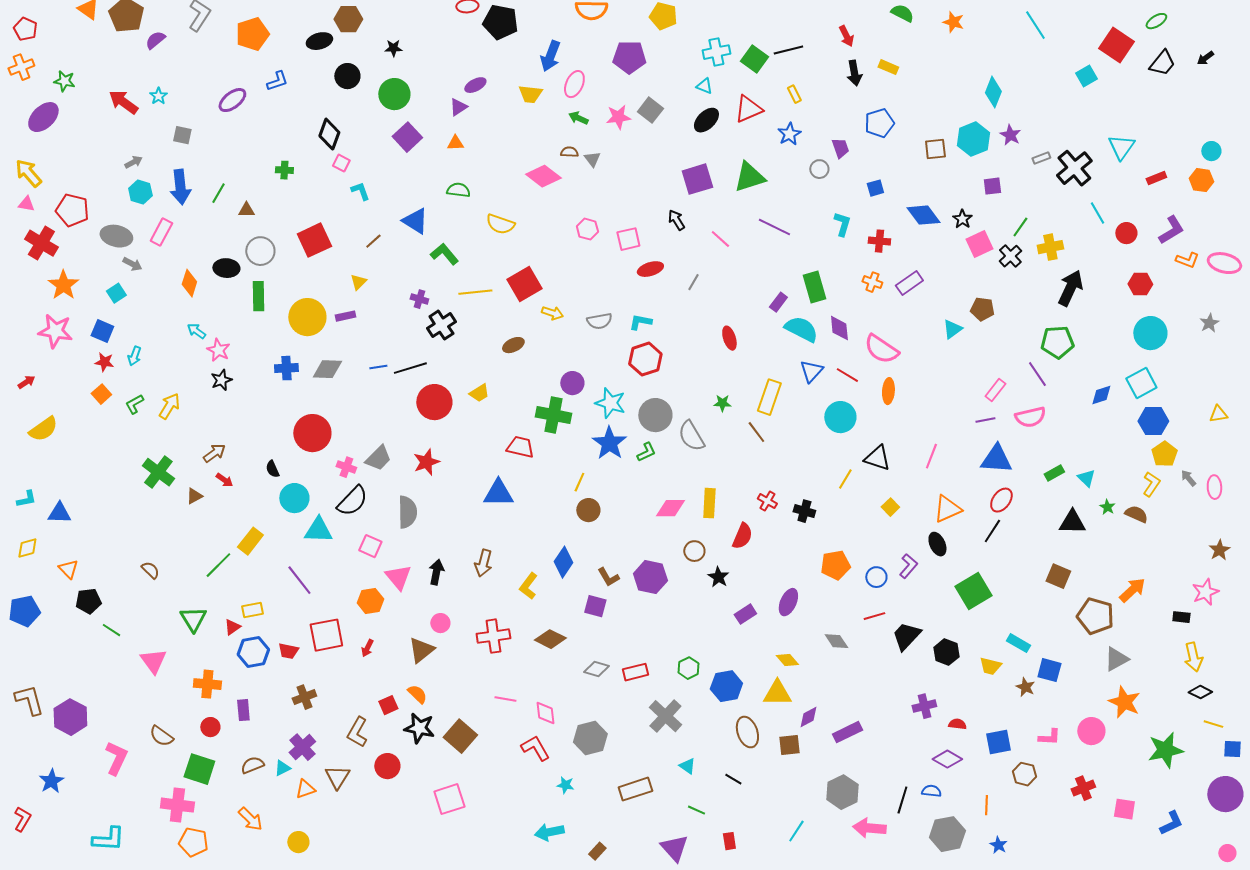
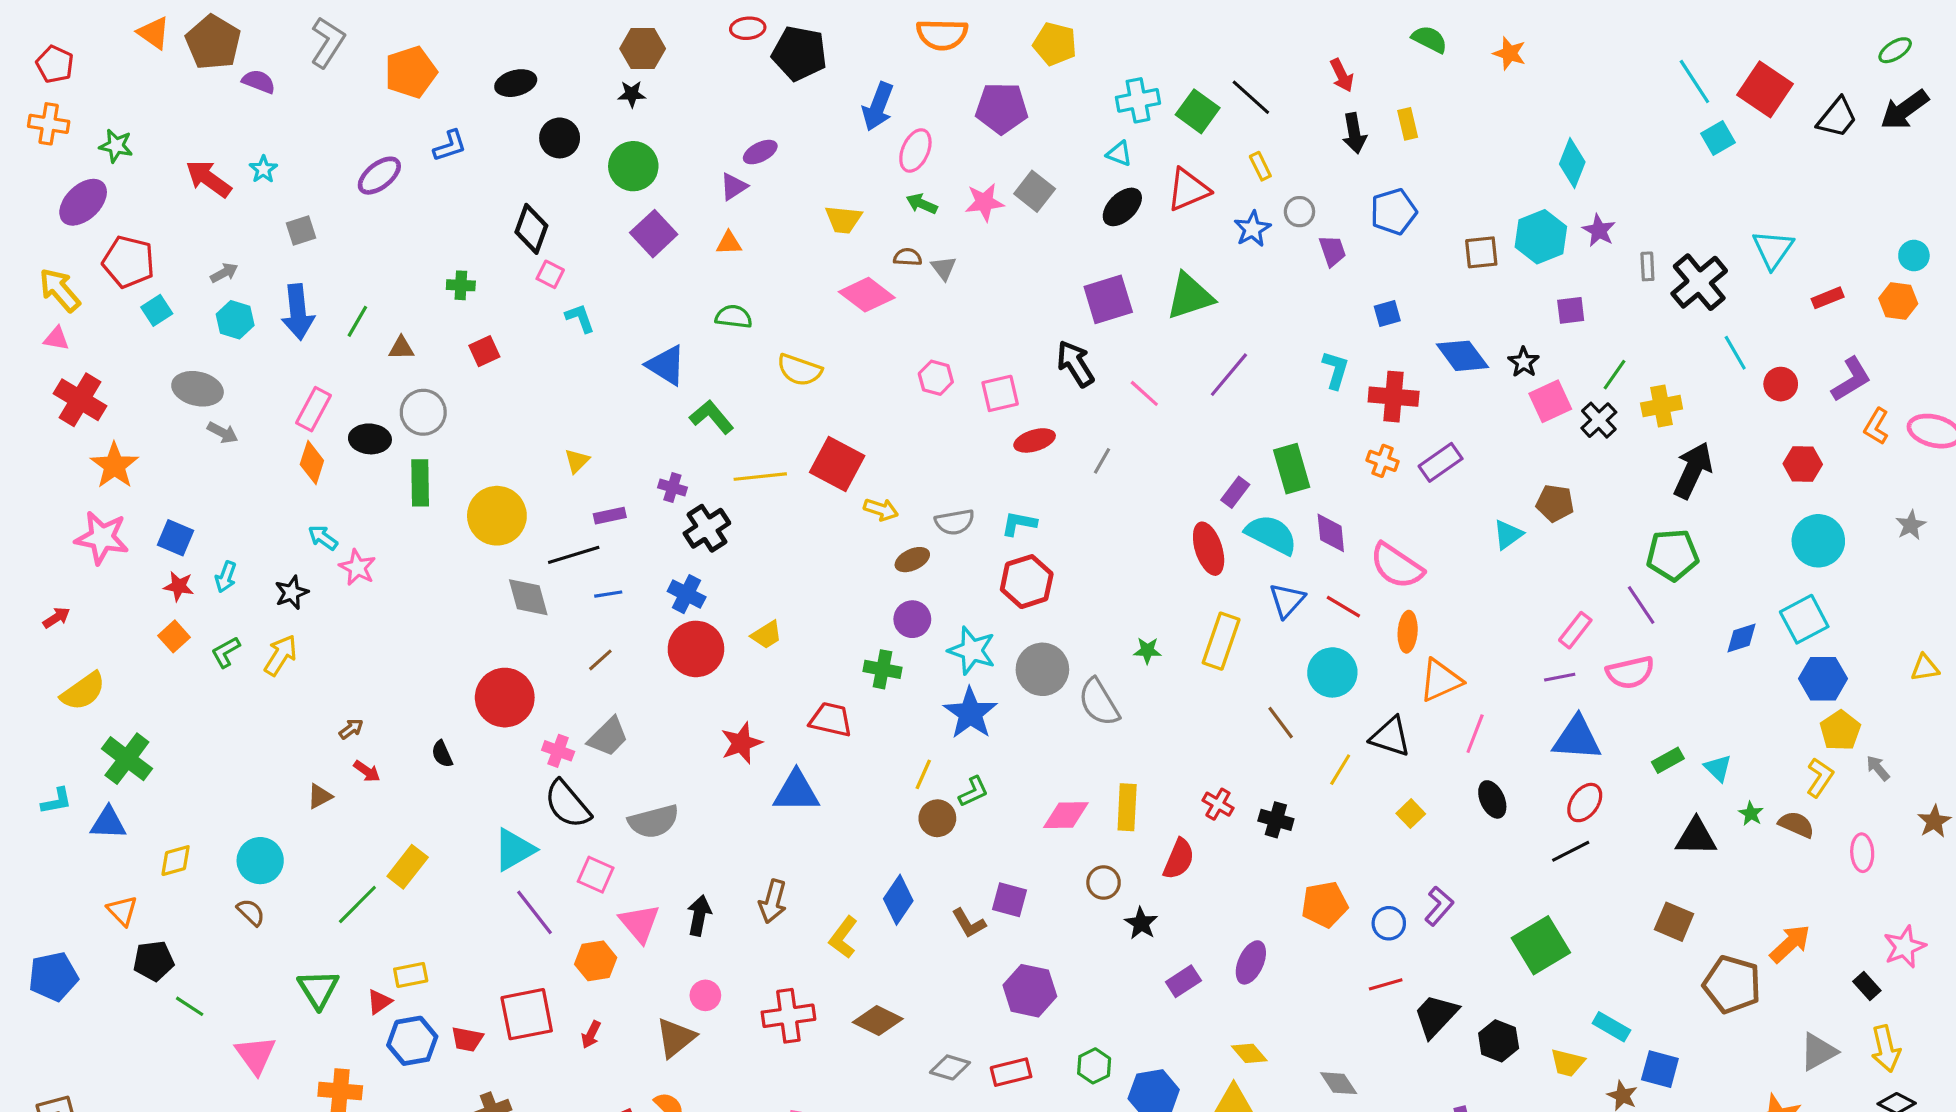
brown hexagon: (348, 19) -> (643, 49), moved
green ellipse: (1156, 21) -> (1895, 50), moved
cyan line: (1035, 25) -> (1694, 82), moved
purple semicircle: (155, 40) -> (259, 82), turned 60
black line: (788, 50) -> (1251, 97), turned 56
black arrow: (1205, 58) -> (1905, 110), size x1.8
orange cross: (21, 67) -> (49, 124), turned 30
yellow rectangle: (888, 67) -> (1408, 124), turned 54
yellow trapezoid: (530, 94) -> (843, 219), moved
gray square: (182, 135) -> (301, 230), turned -30
gray rectangle: (1041, 158) -> (1647, 266), turned -72
gray circle: (819, 169) -> (1299, 212), moved
red pentagon: (72, 210) -> (129, 262), moved
black arrow: (676, 220) -> (1075, 364), size x1.4
purple line: (774, 227) -> (1229, 375), turned -76
pink rectangle: (161, 232) -> (314, 409), moved
red square: (314, 240) -> (484, 351), moved, size x0.6
brown line: (373, 241) -> (600, 660), moved
red cross: (879, 241) -> (1394, 397), size x1.4
orange L-shape: (1187, 260) -> (1876, 426), turned 100
red square: (524, 284) -> (837, 464), turned -32
cyan square: (116, 293) -> (157, 310), moved
purple rectangle: (345, 316) -> (610, 516), moved
red ellipse: (729, 338) -> (1209, 549), moved, size x1.4
brown ellipse: (513, 345) -> (912, 560), moved
blue cross: (286, 368) -> (687, 594), moved, turned 30
black line: (410, 368) -> (574, 555), moved
gray diamond: (327, 369) -> (528, 597), turned 72
black star: (221, 380) -> (292, 593), moved
green cross: (553, 415) -> (883, 669), size x0.7
brown line: (756, 432) -> (1281, 723), moved
green L-shape: (646, 452) -> (973, 792), moved
brown arrow: (214, 453) -> (351, 729), size x0.7
red star: (426, 462) -> (741, 743), moved
green cross: (158, 472) -> (127, 759), moved
pink ellipse: (1214, 487) -> (1862, 853), moved
cyan circle: (294, 498) -> (260, 861), moved
black semicircle: (352, 501) -> (567, 804), turned 96
orange triangle: (947, 509) -> (1441, 680), moved
gray semicircle: (407, 512) -> (654, 821), turned 76
cyan triangle: (318, 530) -> (514, 850), turned -32
black line: (992, 531) -> (1571, 851), turned 30
black ellipse: (937, 544) -> (1492, 799), moved
yellow diamond: (27, 548) -> (176, 861), moved
brown star: (1219, 550) -> (1934, 821), moved
purple hexagon: (650, 577) -> (1030, 991), moved
purple line: (299, 580) -> (535, 912), moved
purple square: (595, 606) -> (1009, 900), moved
black rectangle: (1181, 617) -> (1867, 986), turned 42
gray diamond: (836, 641) -> (1339, 1083), moved
gray triangle: (1116, 659) -> (1818, 1052), moved

